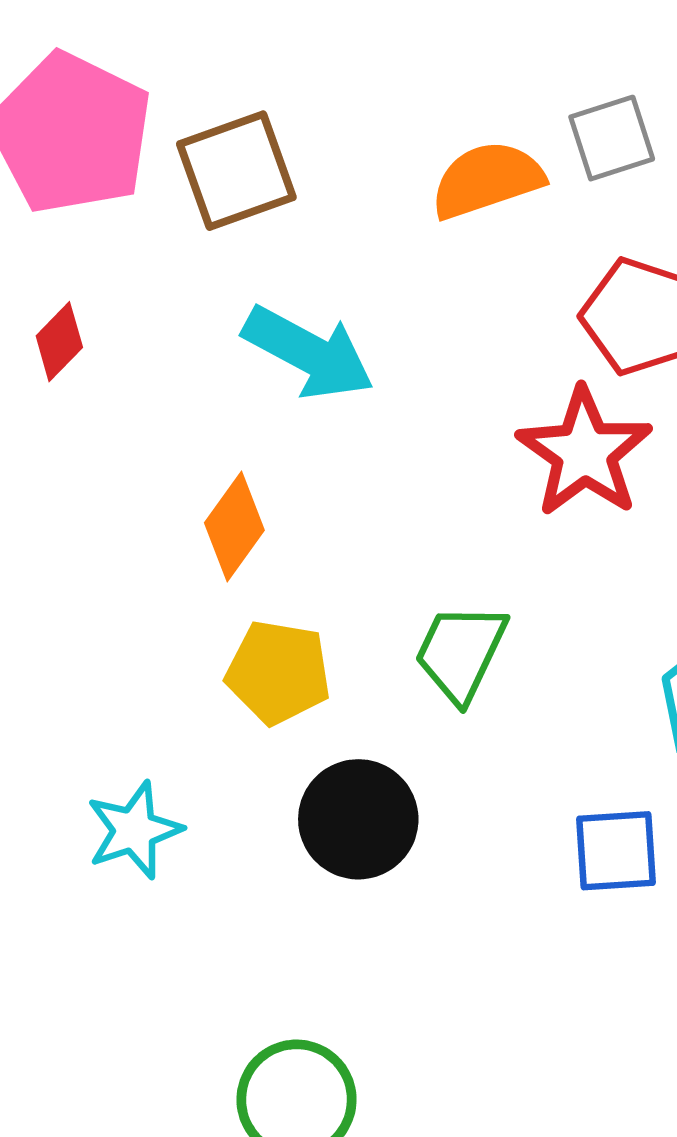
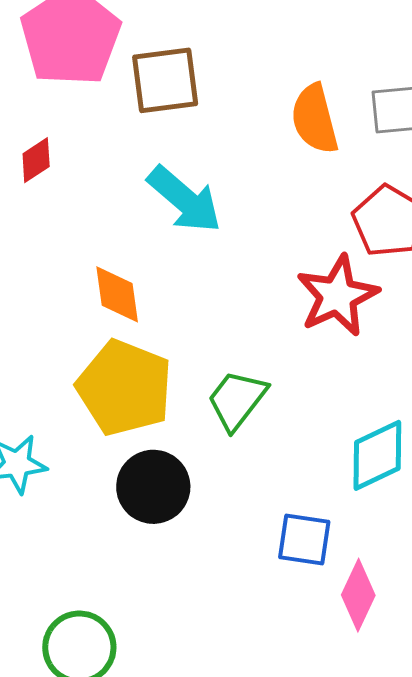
orange semicircle: (487, 180) -> (315, 119), turned -98
orange diamond: (234, 527) -> (117, 294), turned -56
yellow pentagon: (278, 672) -> (124, 388), size x1.5

